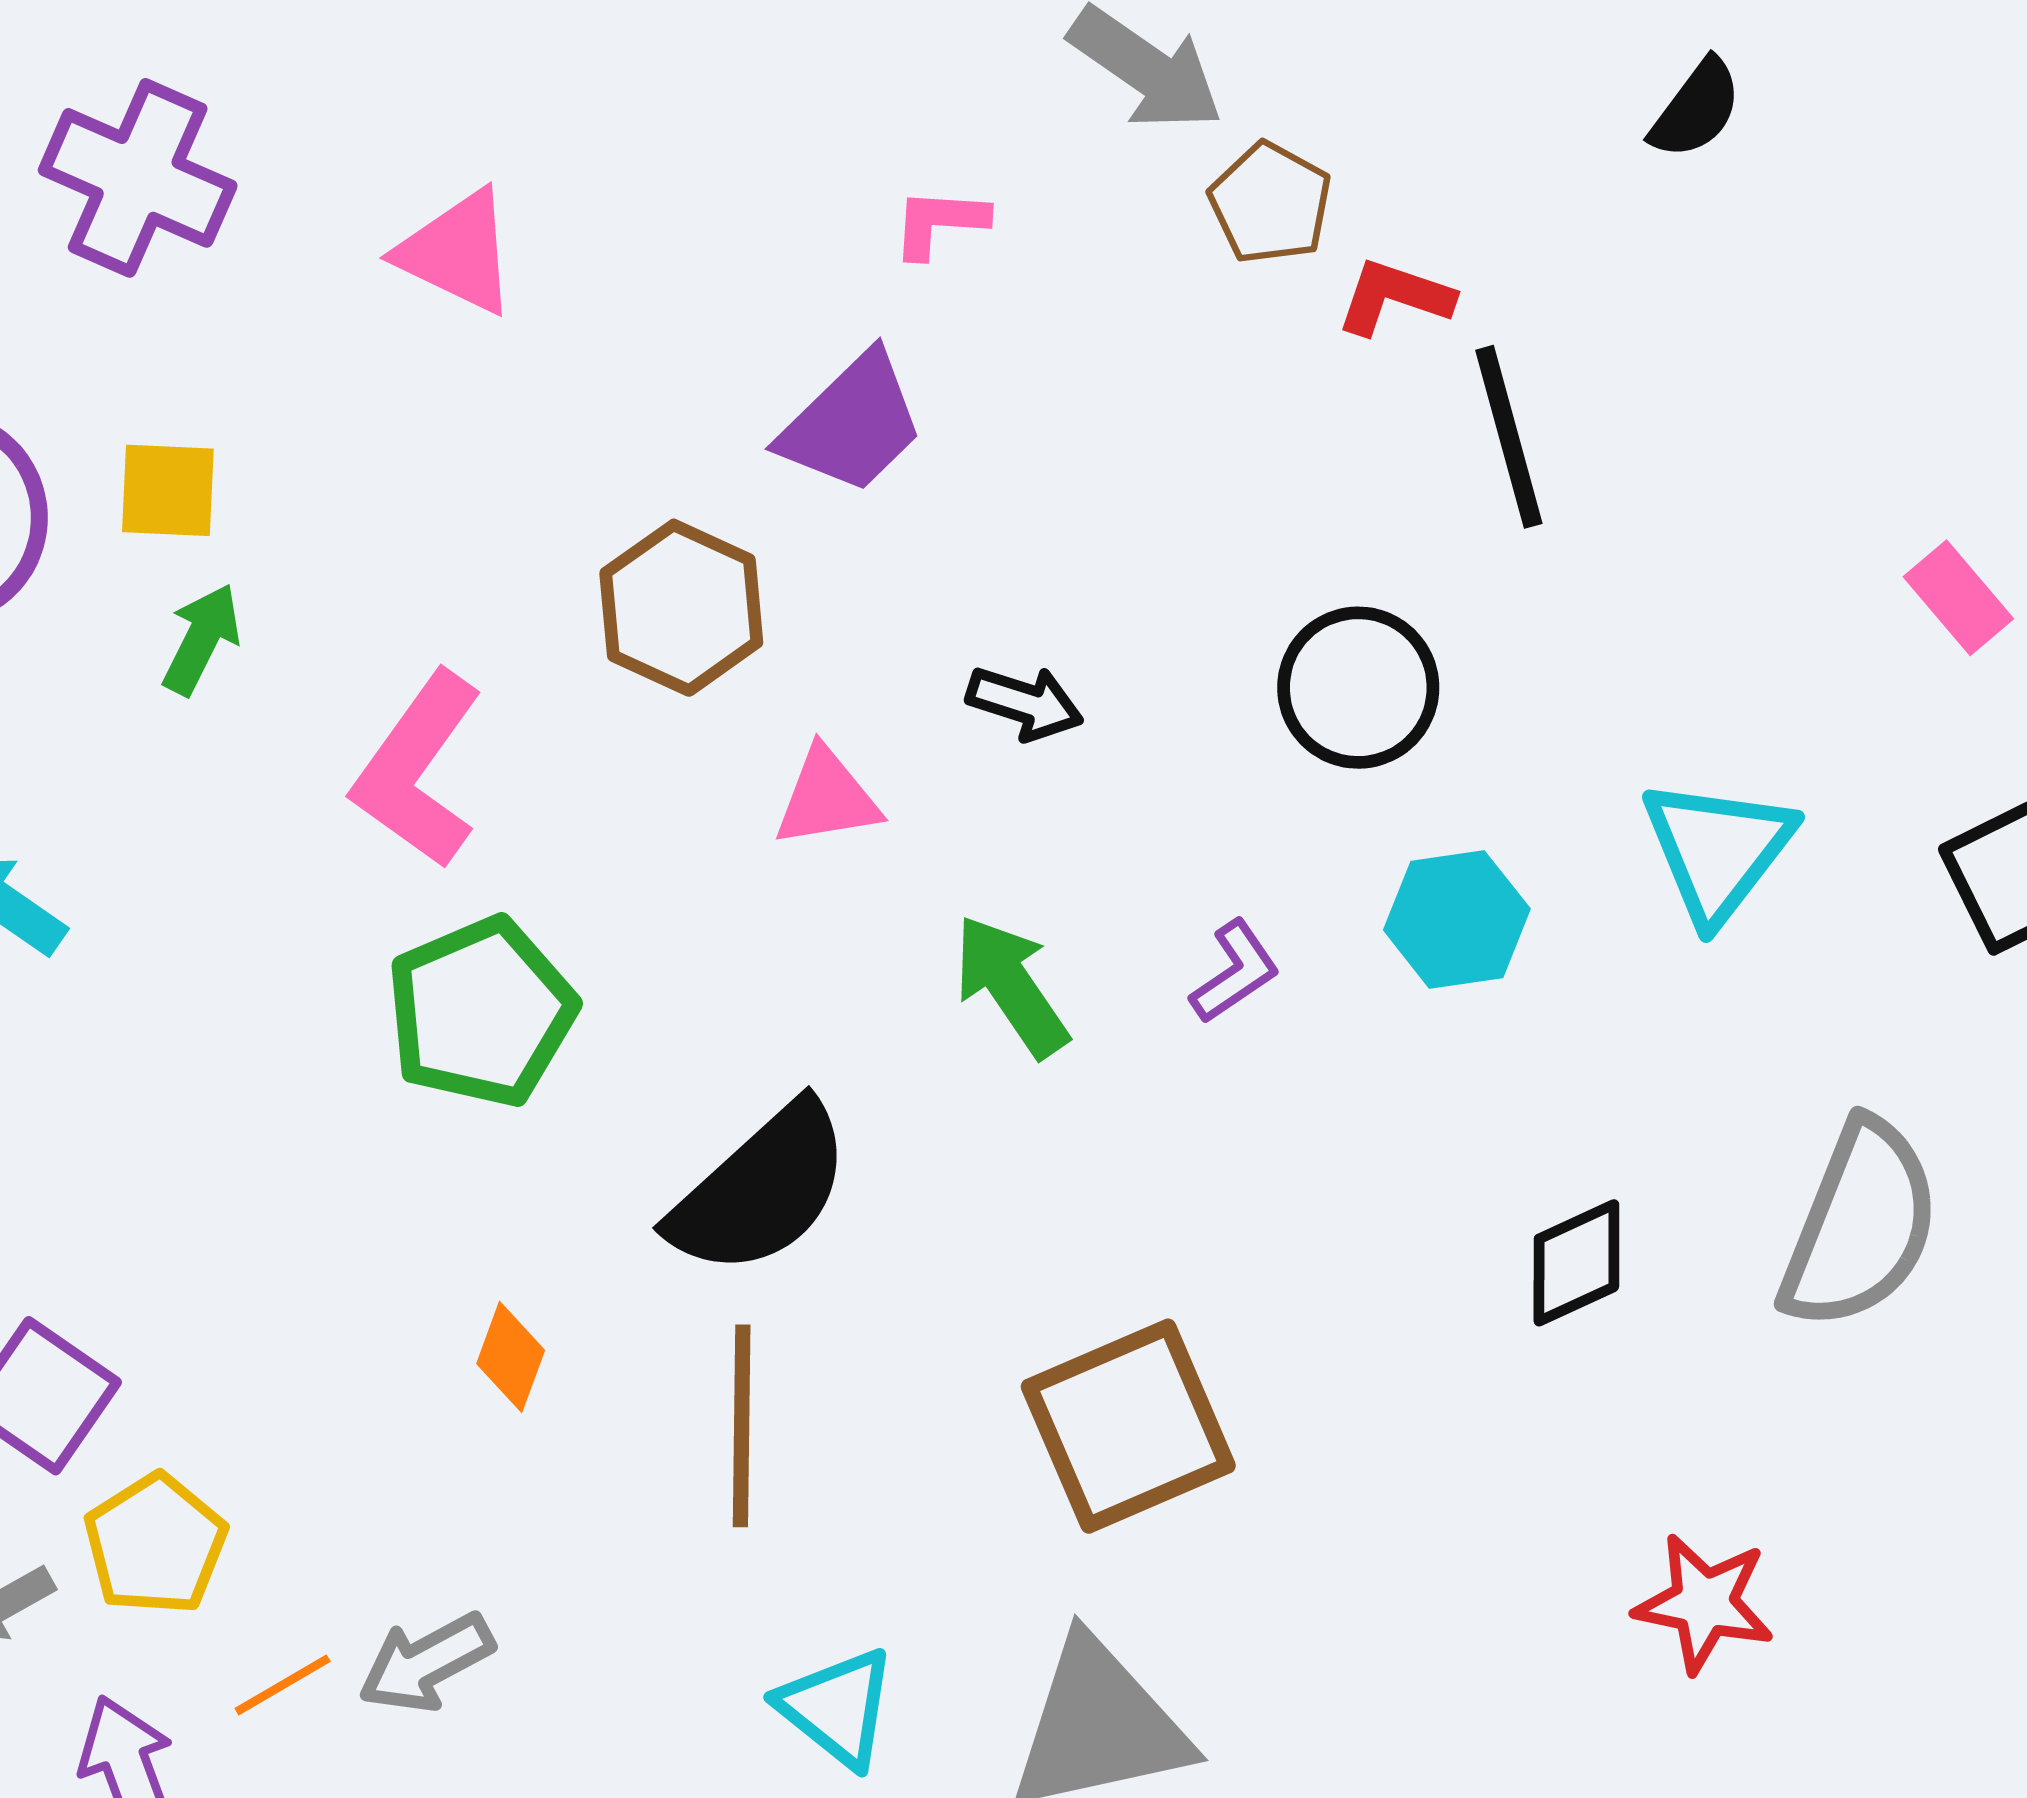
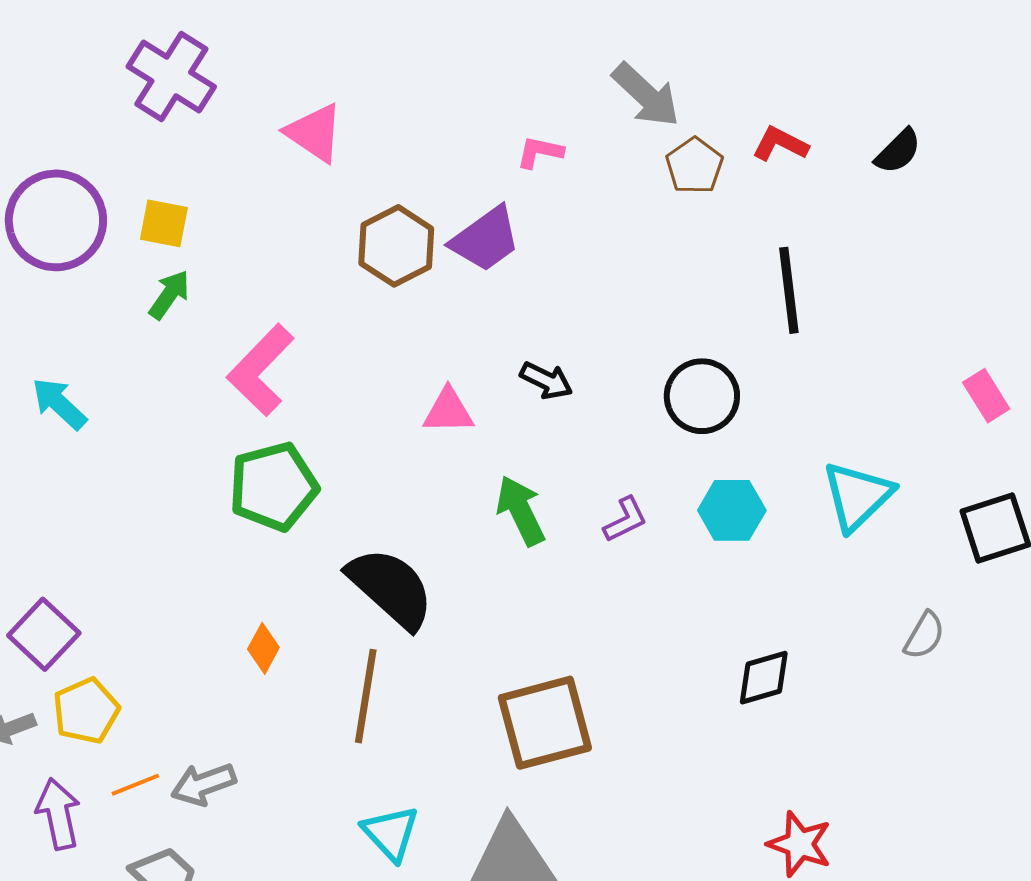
red L-shape: (1395, 297) -> (780, 144), moved
brown hexagon: (681, 608) -> (396, 246), moved
black semicircle: (761, 1190) -> (391, 588), turned -104
gray semicircle: (1860, 1225) -> (924, 636), moved, size x0.5

